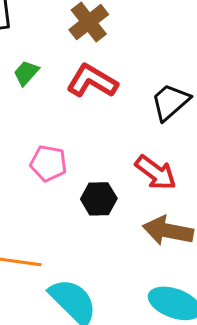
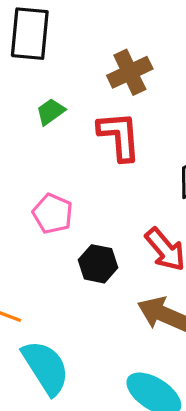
red L-shape: (92, 81) -> (119, 136), turned 42

